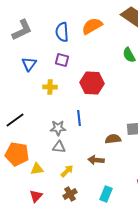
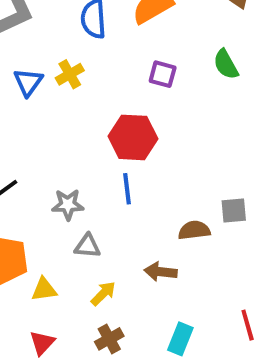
purple square: (62, 60) -> (163, 74), moved
red hexagon: (92, 83) -> (133, 137), moved
yellow cross: (50, 87) -> (70, 74), moved, turned -32
gray star: (58, 128) -> (68, 205), moved

